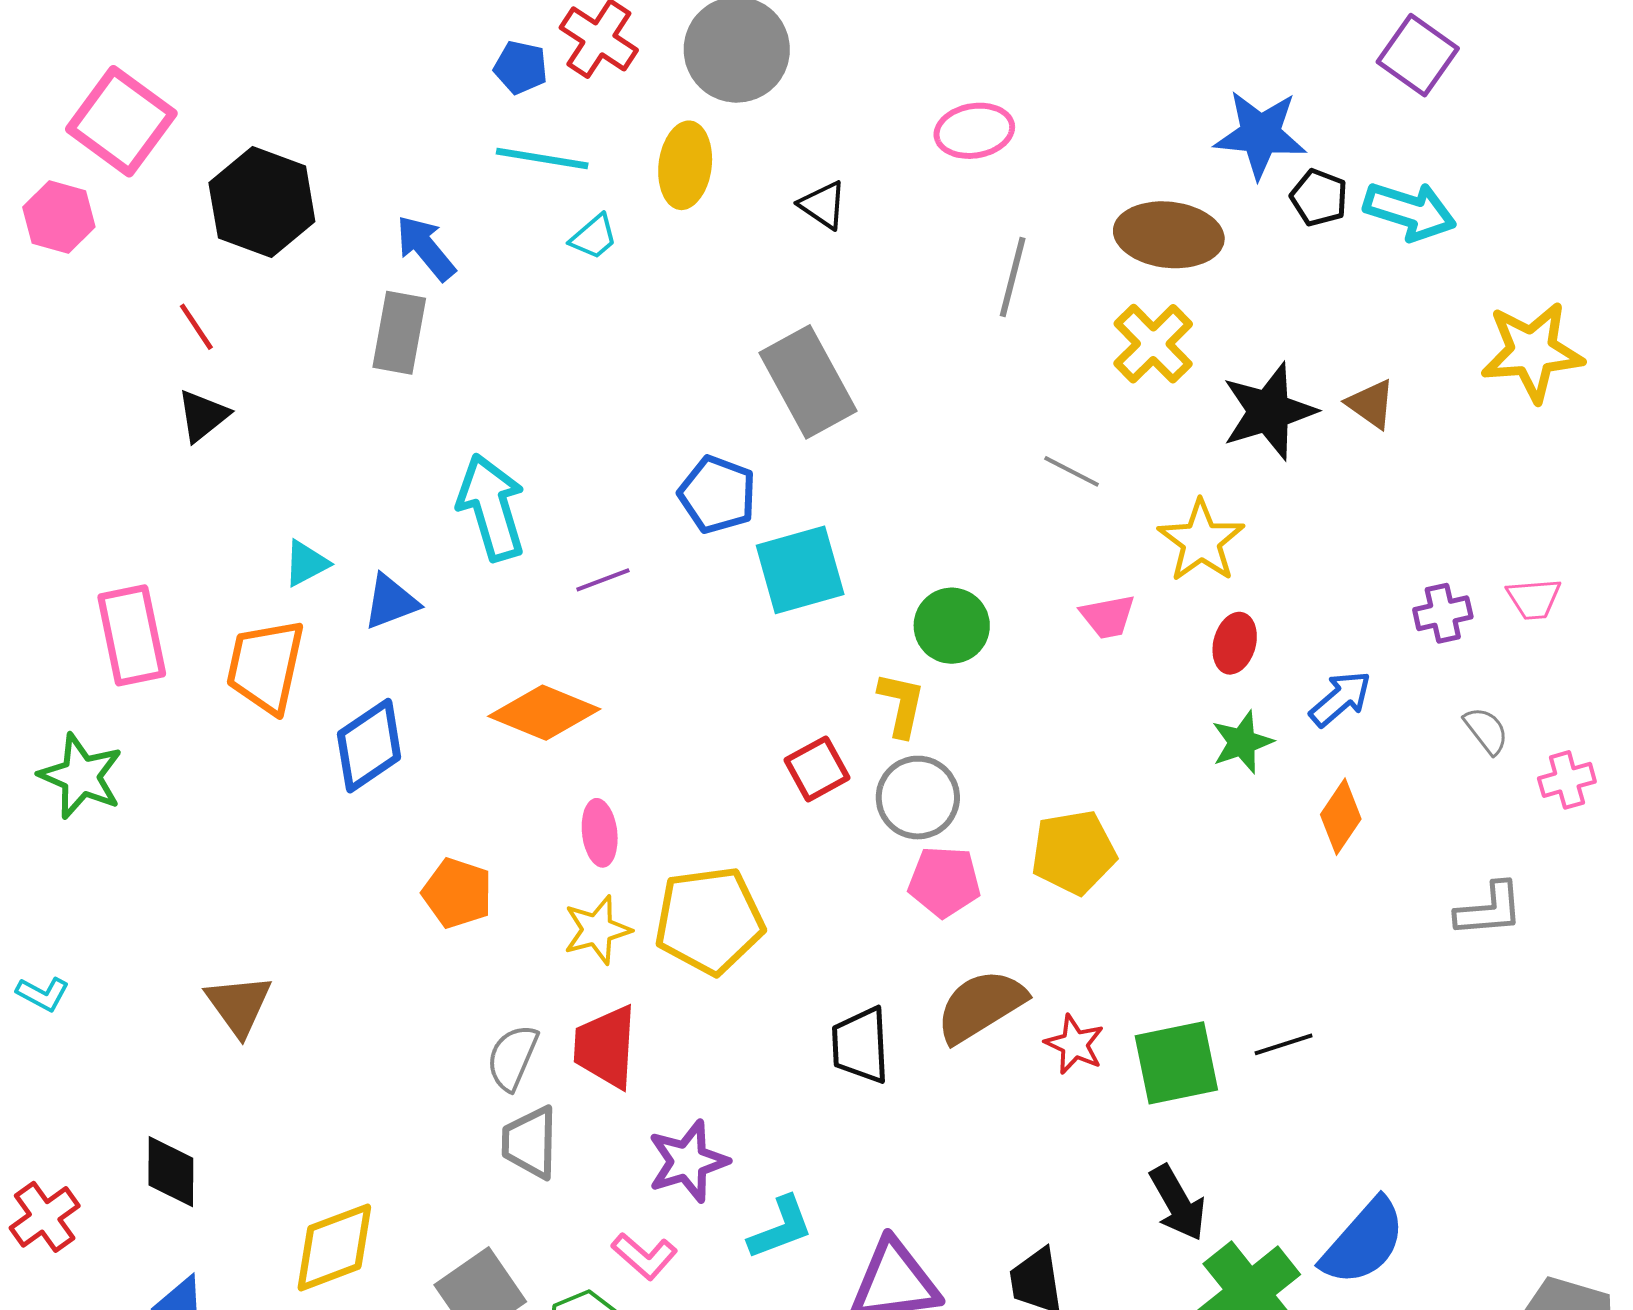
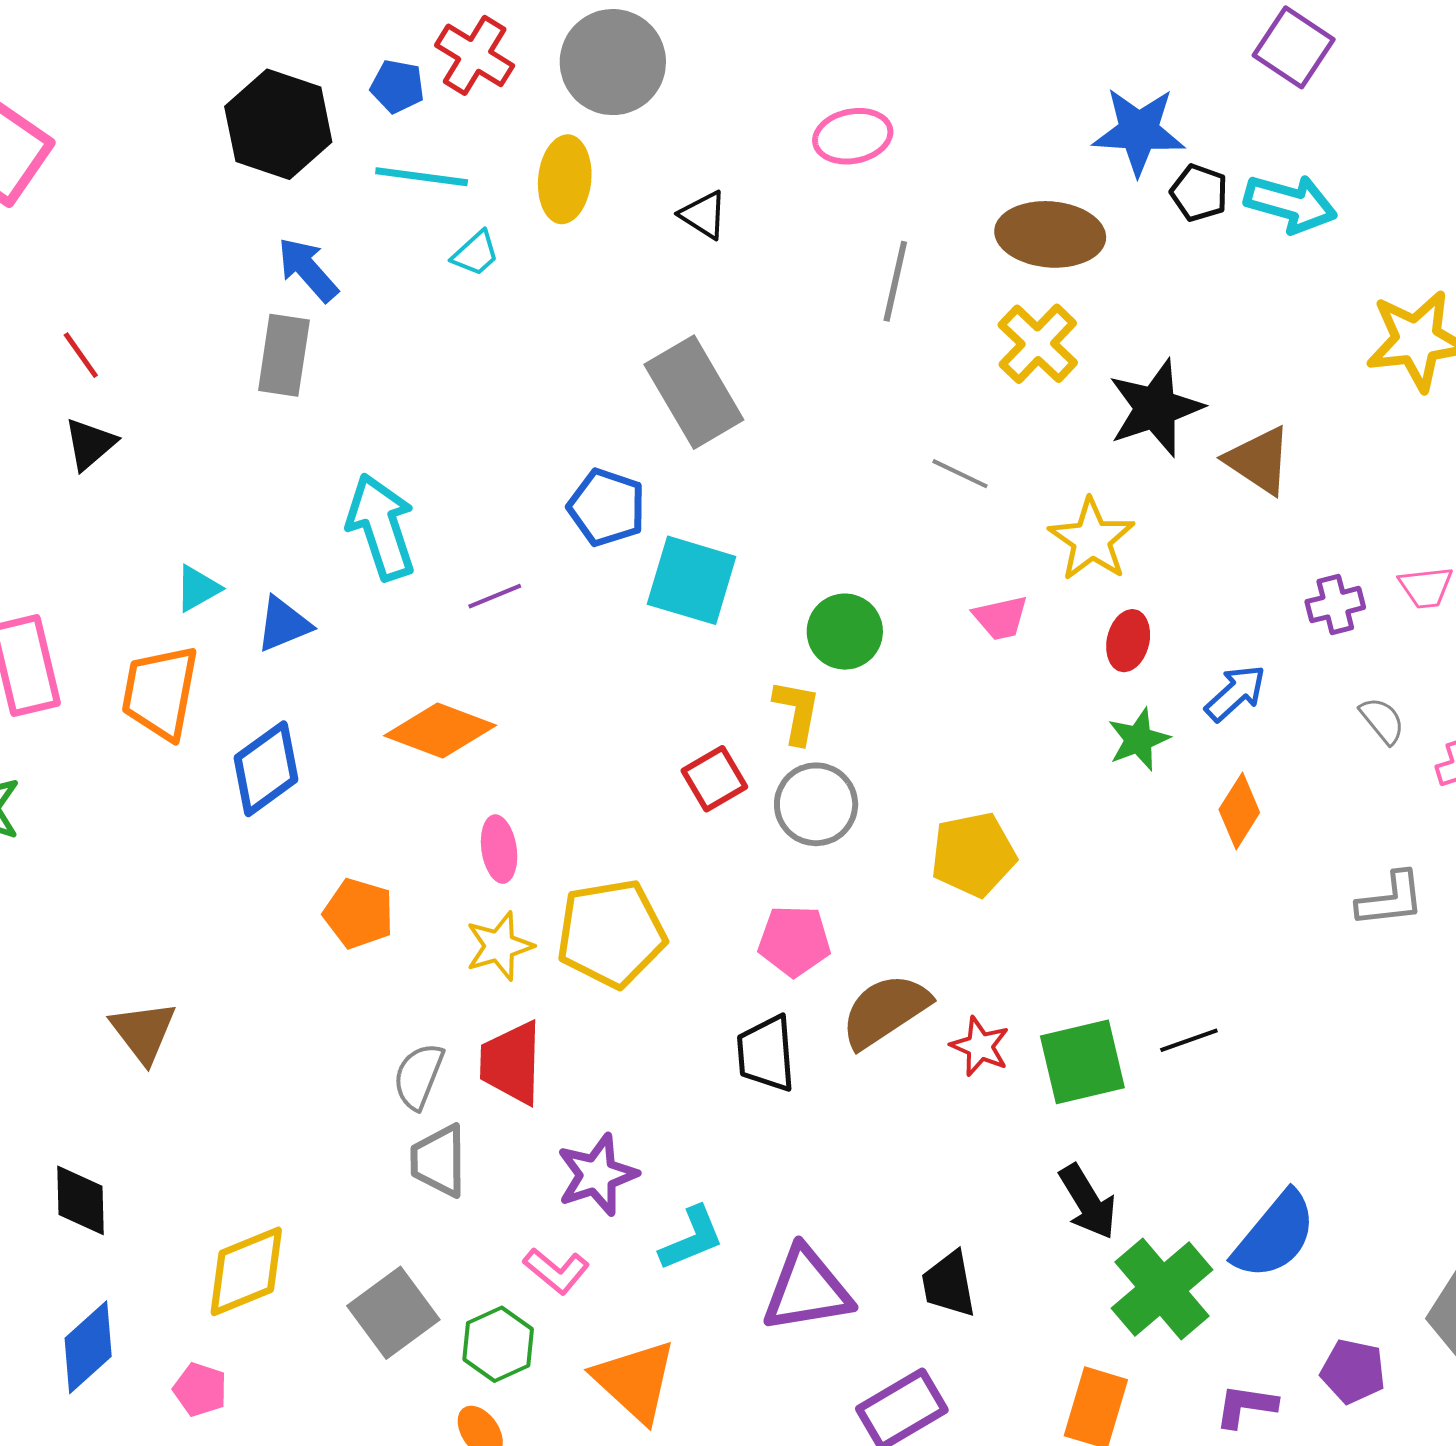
black hexagon: (262, 202) -> (278, 124), moved
brown triangle: (1371, 404) -> (1259, 460), moved, size x1.4
cyan square: (800, 570) -> (692, 580), turned 34
pink pentagon: (944, 882) -> (794, 941), moved

